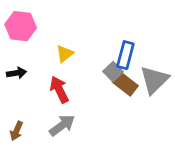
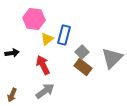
pink hexagon: (21, 26) -> (34, 19), moved
blue rectangle: (125, 55) -> (64, 35), moved
brown rectangle: (125, 84) -> (83, 67), moved

